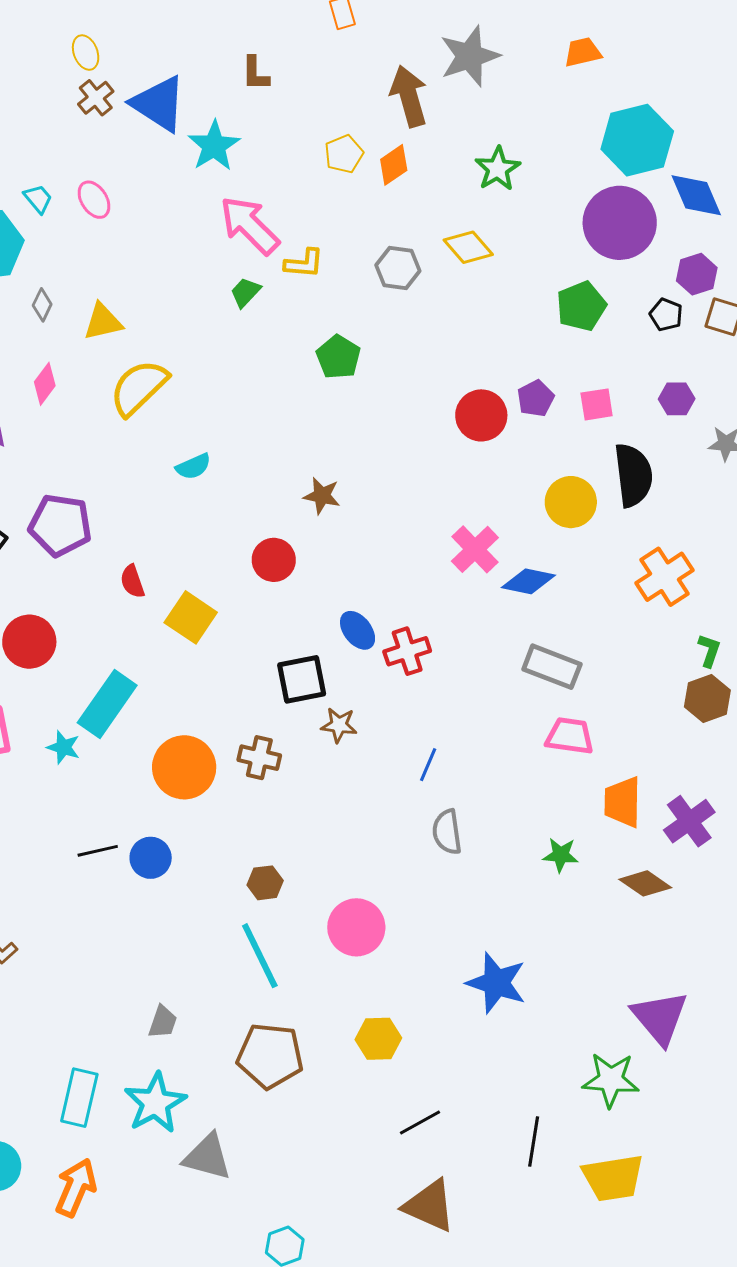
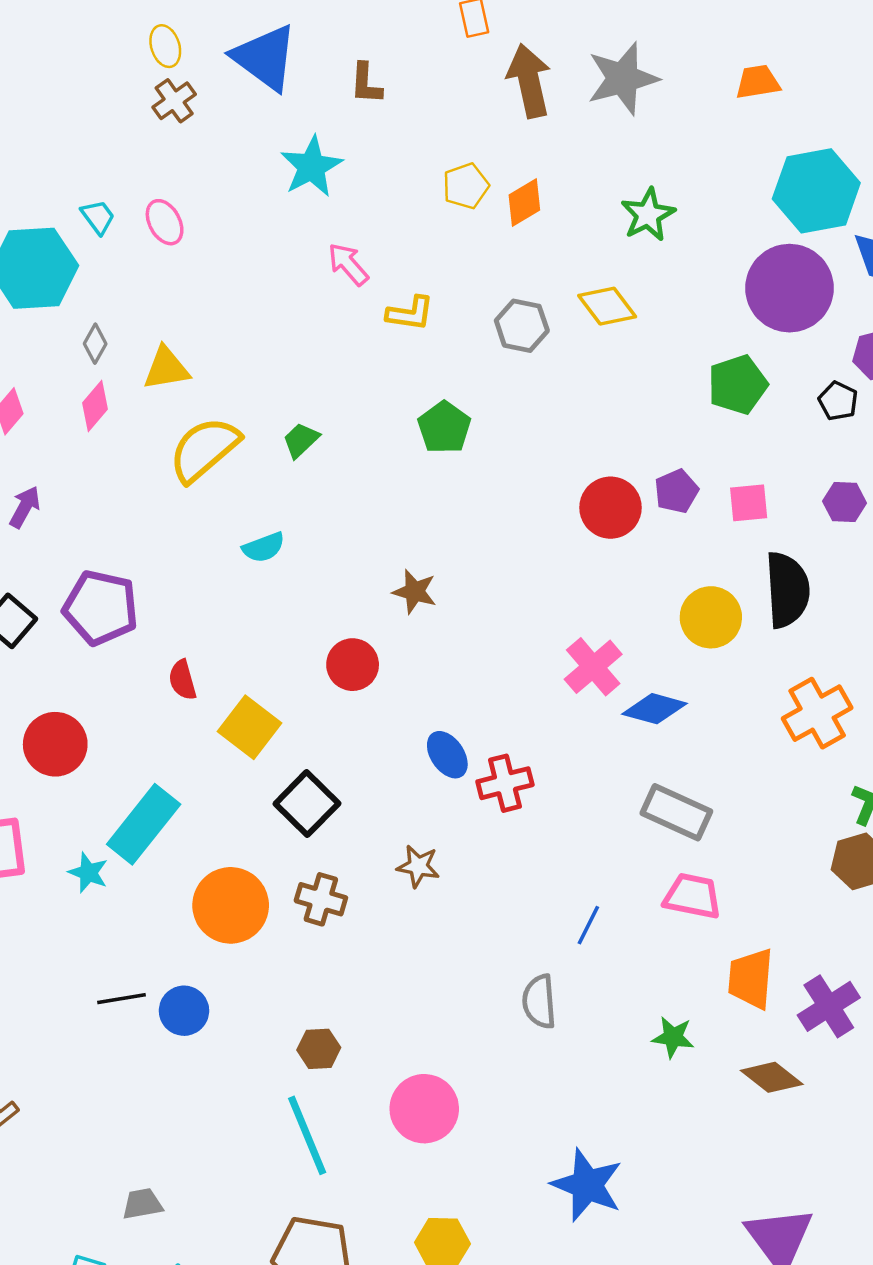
brown arrow: (409, 96) -> (529, 81), moved
blue triangle: (159, 104) -> (265, 58), moved
pink arrow: (250, 225) -> (348, 264), size x0.6
green trapezoid: (245, 292) -> (301, 440), moved
pink diamond: (45, 384) -> (95, 406), moved
black square: (302, 679) -> (307, 804), moved, turned -38
blue line: (428, 765) -> (588, 925), moved
gray trapezoid: (163, 1022) -> (142, 1204), moved, turned -123

